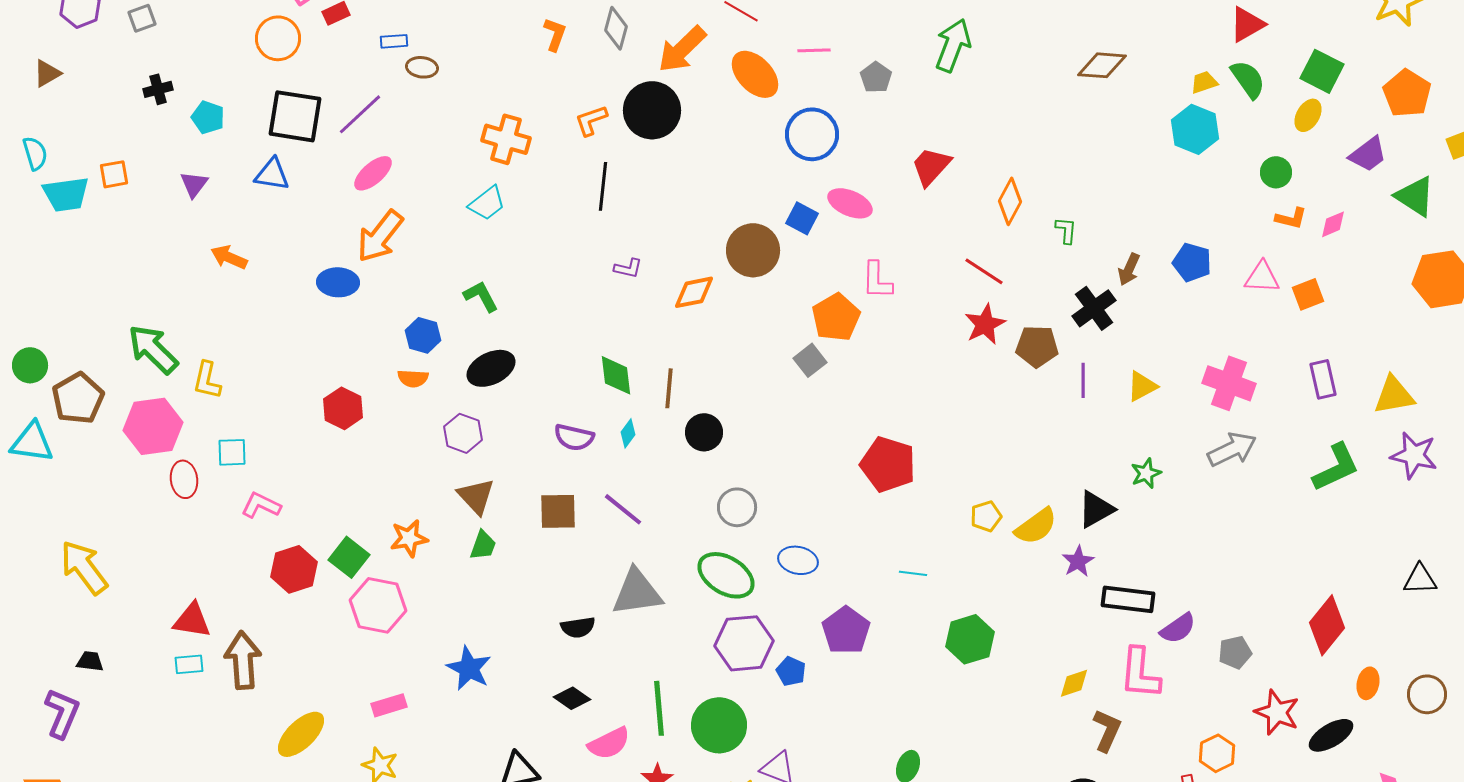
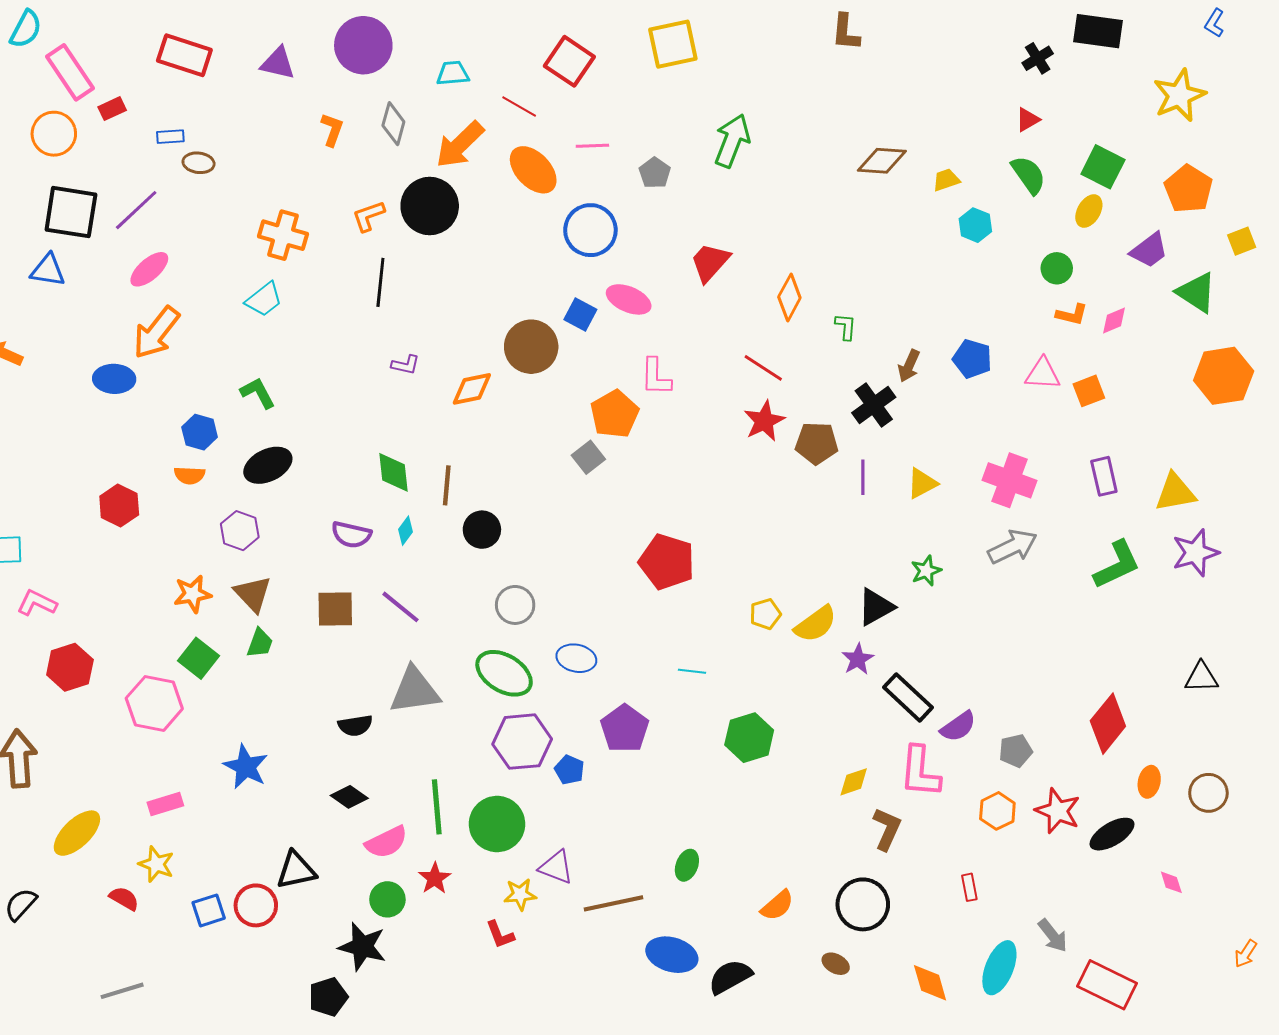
red triangle: (1247, 24) -> (1028, 120), size x0.7
yellow trapezoid: (1204, 82) -> (946, 180), moved
cyan hexagon: (1195, 129) -> (975, 225), size x0.7
purple star: (1414, 455) -> (1195, 553), turned -30
orange star: (409, 538) -> (193, 594), moved
green square: (349, 557) -> (199, 658), moved
black rectangle: (1128, 599) -> (908, 697), turned 36
orange hexagon: (1217, 753) -> (997, 811), moved

